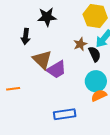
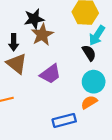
brown star: (80, 44) -> (42, 35), moved, size x1.5
brown triangle: (42, 60) -> (17, 64), moved
orange semicircle: (99, 95) -> (89, 102), moved

